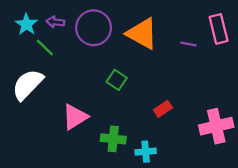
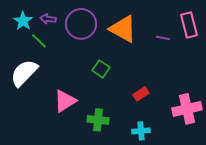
cyan cross: (146, 152) -> (141, 131), moved

